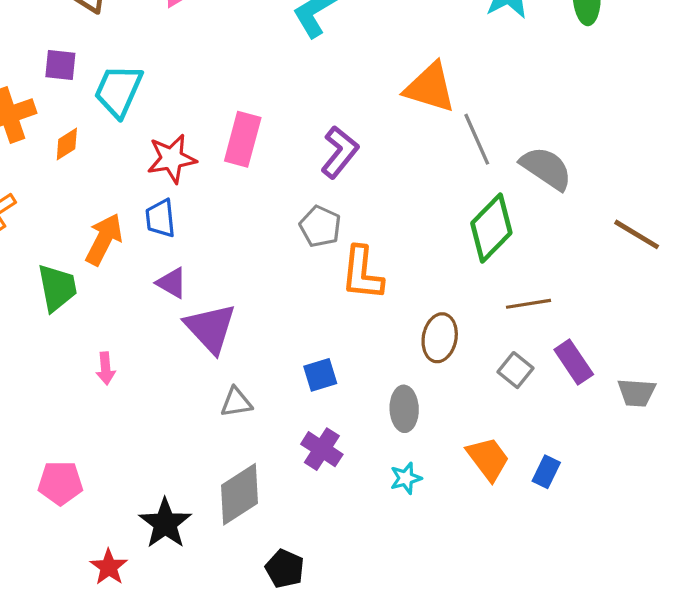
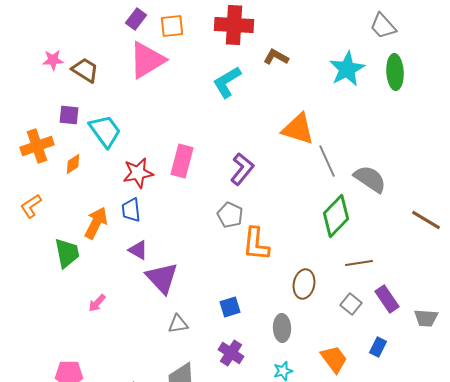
cyan trapezoid: (118, 91) -> (105, 131), turned 120
pink arrow: (106, 368) -> (97, 303), turned 48
blue rectangle: (546, 472) -> (378, 347), moved

